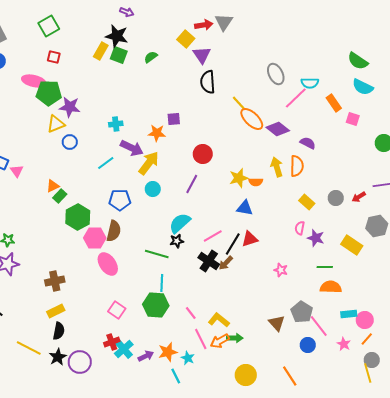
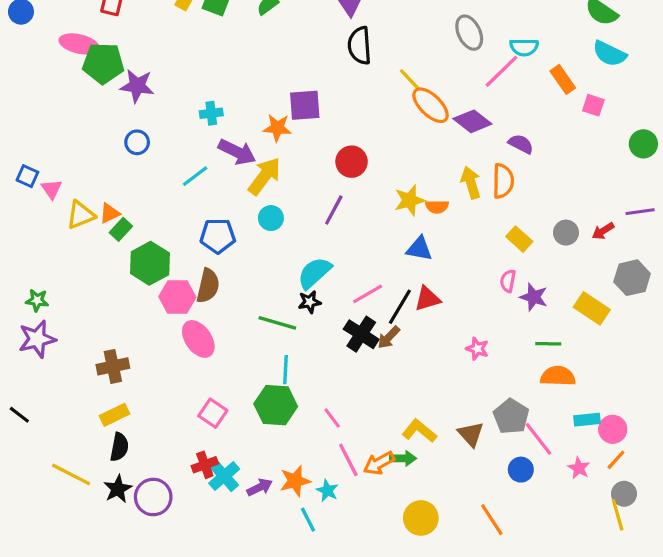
purple square: (174, 119) -> (305, 105), size x1.5
yellow triangle: (56, 124) -> (81, 215), moved
yellow L-shape: (219, 320) -> (419, 431), moved

